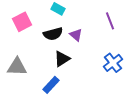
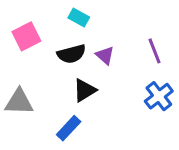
purple line: (110, 21) -> (154, 51), moved

